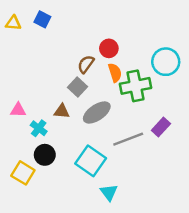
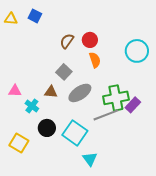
brown semicircle: (86, 64) -> (67, 41), moved
green cross: (135, 86) -> (116, 98), moved
black circle: (45, 155) -> (47, 128), moved

